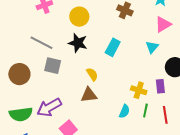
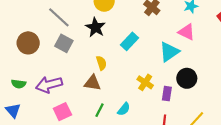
pink triangle: (163, 24) -> (187, 32), turned 42
cyan triangle: (152, 47) -> (169, 52), size x1.5
yellow cross: (139, 90) -> (145, 82), moved
green line: (145, 111) -> (99, 110), moved
green semicircle: (21, 114) -> (19, 84), size x0.6

